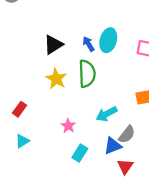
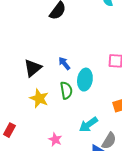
cyan ellipse: (108, 40) -> (85, 80), moved
green semicircle: (87, 74) -> (66, 90), size x0.7

